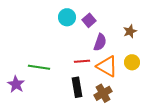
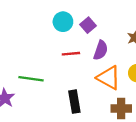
red line: (82, 61) -> (71, 54), moved
brown cross: (103, 93) -> (121, 108), moved, turned 30

